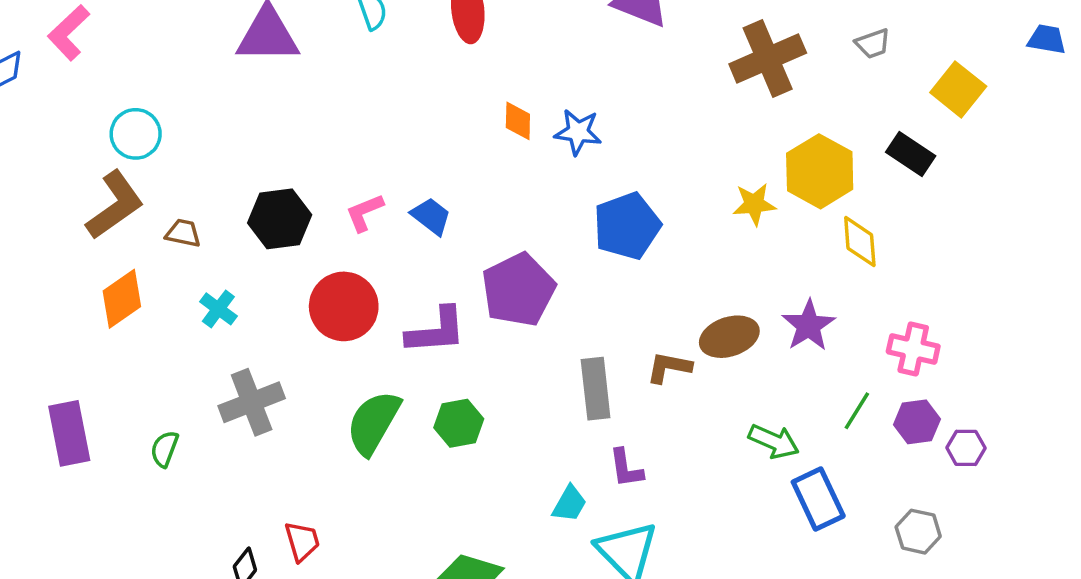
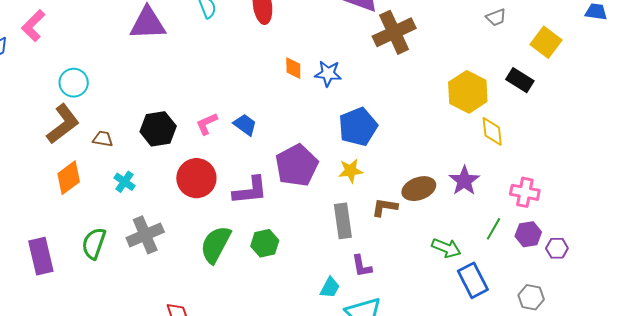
brown cross: (768, 59) -> (394, 32), moved
yellow star: (754, 204) -> (351, 171), moved
green semicircle: (165, 449) -> (94, 243), moved, size x1.5

